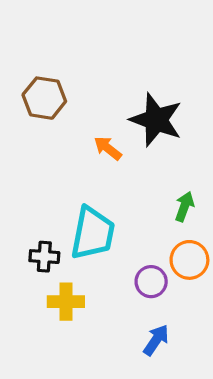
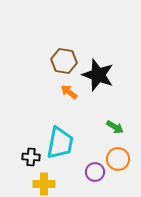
brown hexagon: (44, 98) -> (64, 61), moved
green arrow: (184, 207) -> (115, 127), turned 102

